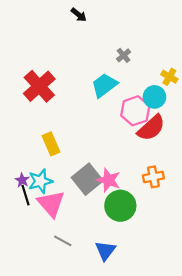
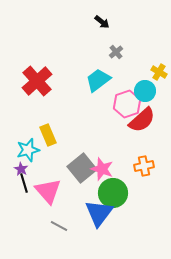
black arrow: (79, 15) -> (102, 22), moved
cyan star: (40, 181) -> (28, 150), moved
blue triangle: (105, 251) -> (99, 213), moved, size x1.4

